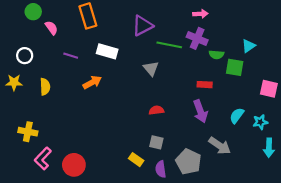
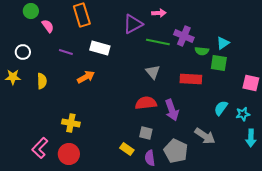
pink arrow: (200, 14) -> (159, 13), moved
cyan triangle: (249, 46) -> (223, 43), moved
gray triangle: (151, 68) -> (153, 72), moved
red rectangle: (205, 85) -> (191, 79), size x1.5
red semicircle: (156, 110) -> (146, 103), size x1.5
purple arrow: (200, 111) -> (172, 110), moved
yellow cross: (28, 132) -> (71, 123), moved

